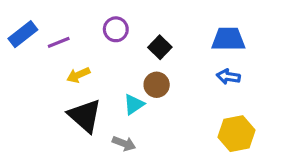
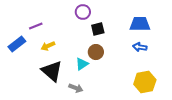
purple circle: (116, 29) -> (83, 12), moved
blue rectangle: (23, 34) -> (17, 44), moved
black square: (160, 47) -> (98, 29), turned 32

